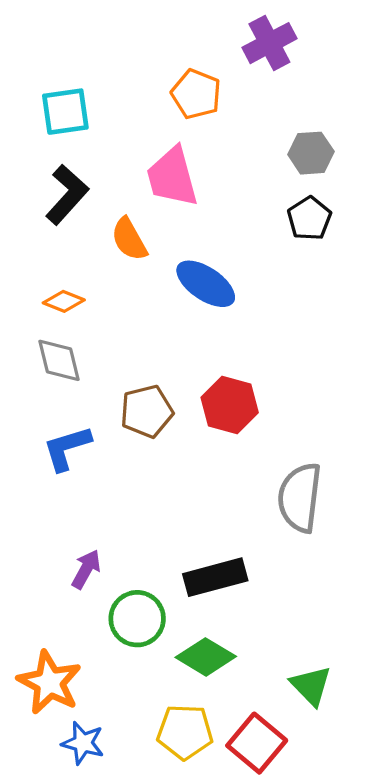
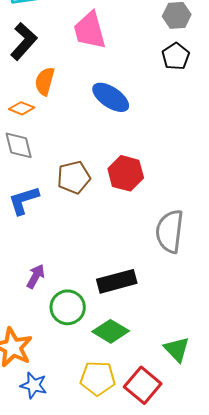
orange semicircle: (129, 239) -> (45, 81), moved, turned 44

